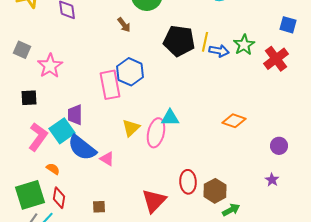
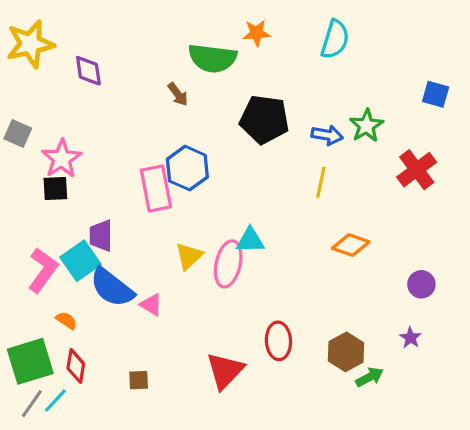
yellow line: (205, 42) -> (321, 182), moved
red cross: (276, 59) -> (417, 170), moved
black square: (29, 98) -> (55, 189), moved
brown hexagon: (215, 191) -> (346, 352), moved
green arrow: (231, 210) -> (370, 377), moved

